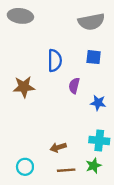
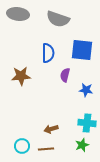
gray semicircle: (91, 22) -> (58, 19), moved, turned 30
blue square: (94, 57) -> (82, 50), size x1.6
brown line: (66, 170) -> (46, 149), moved

